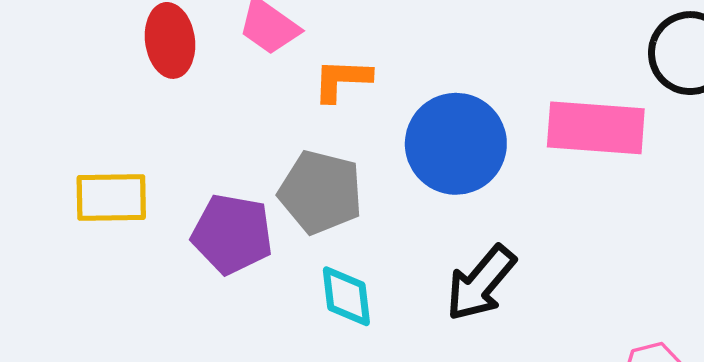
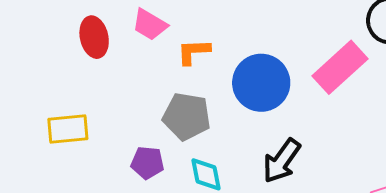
pink rectangle: (596, 128) -> (340, 67), turned -42
purple pentagon: (232, 234) -> (147, 163), moved, size x0.7

